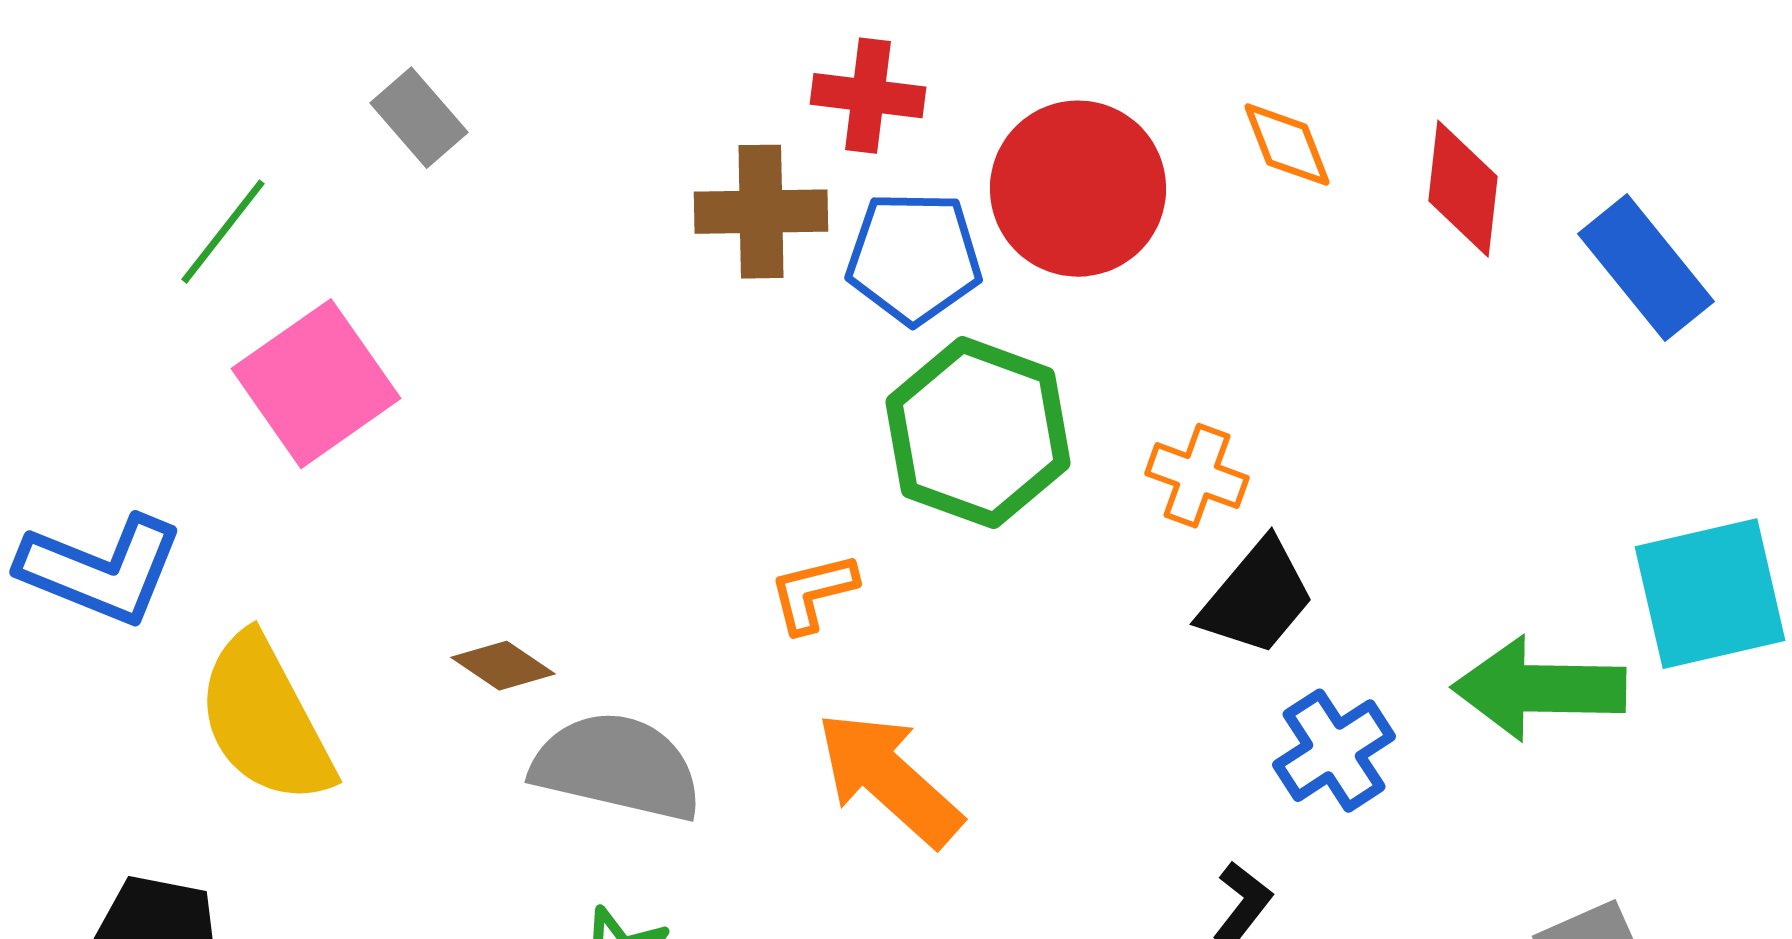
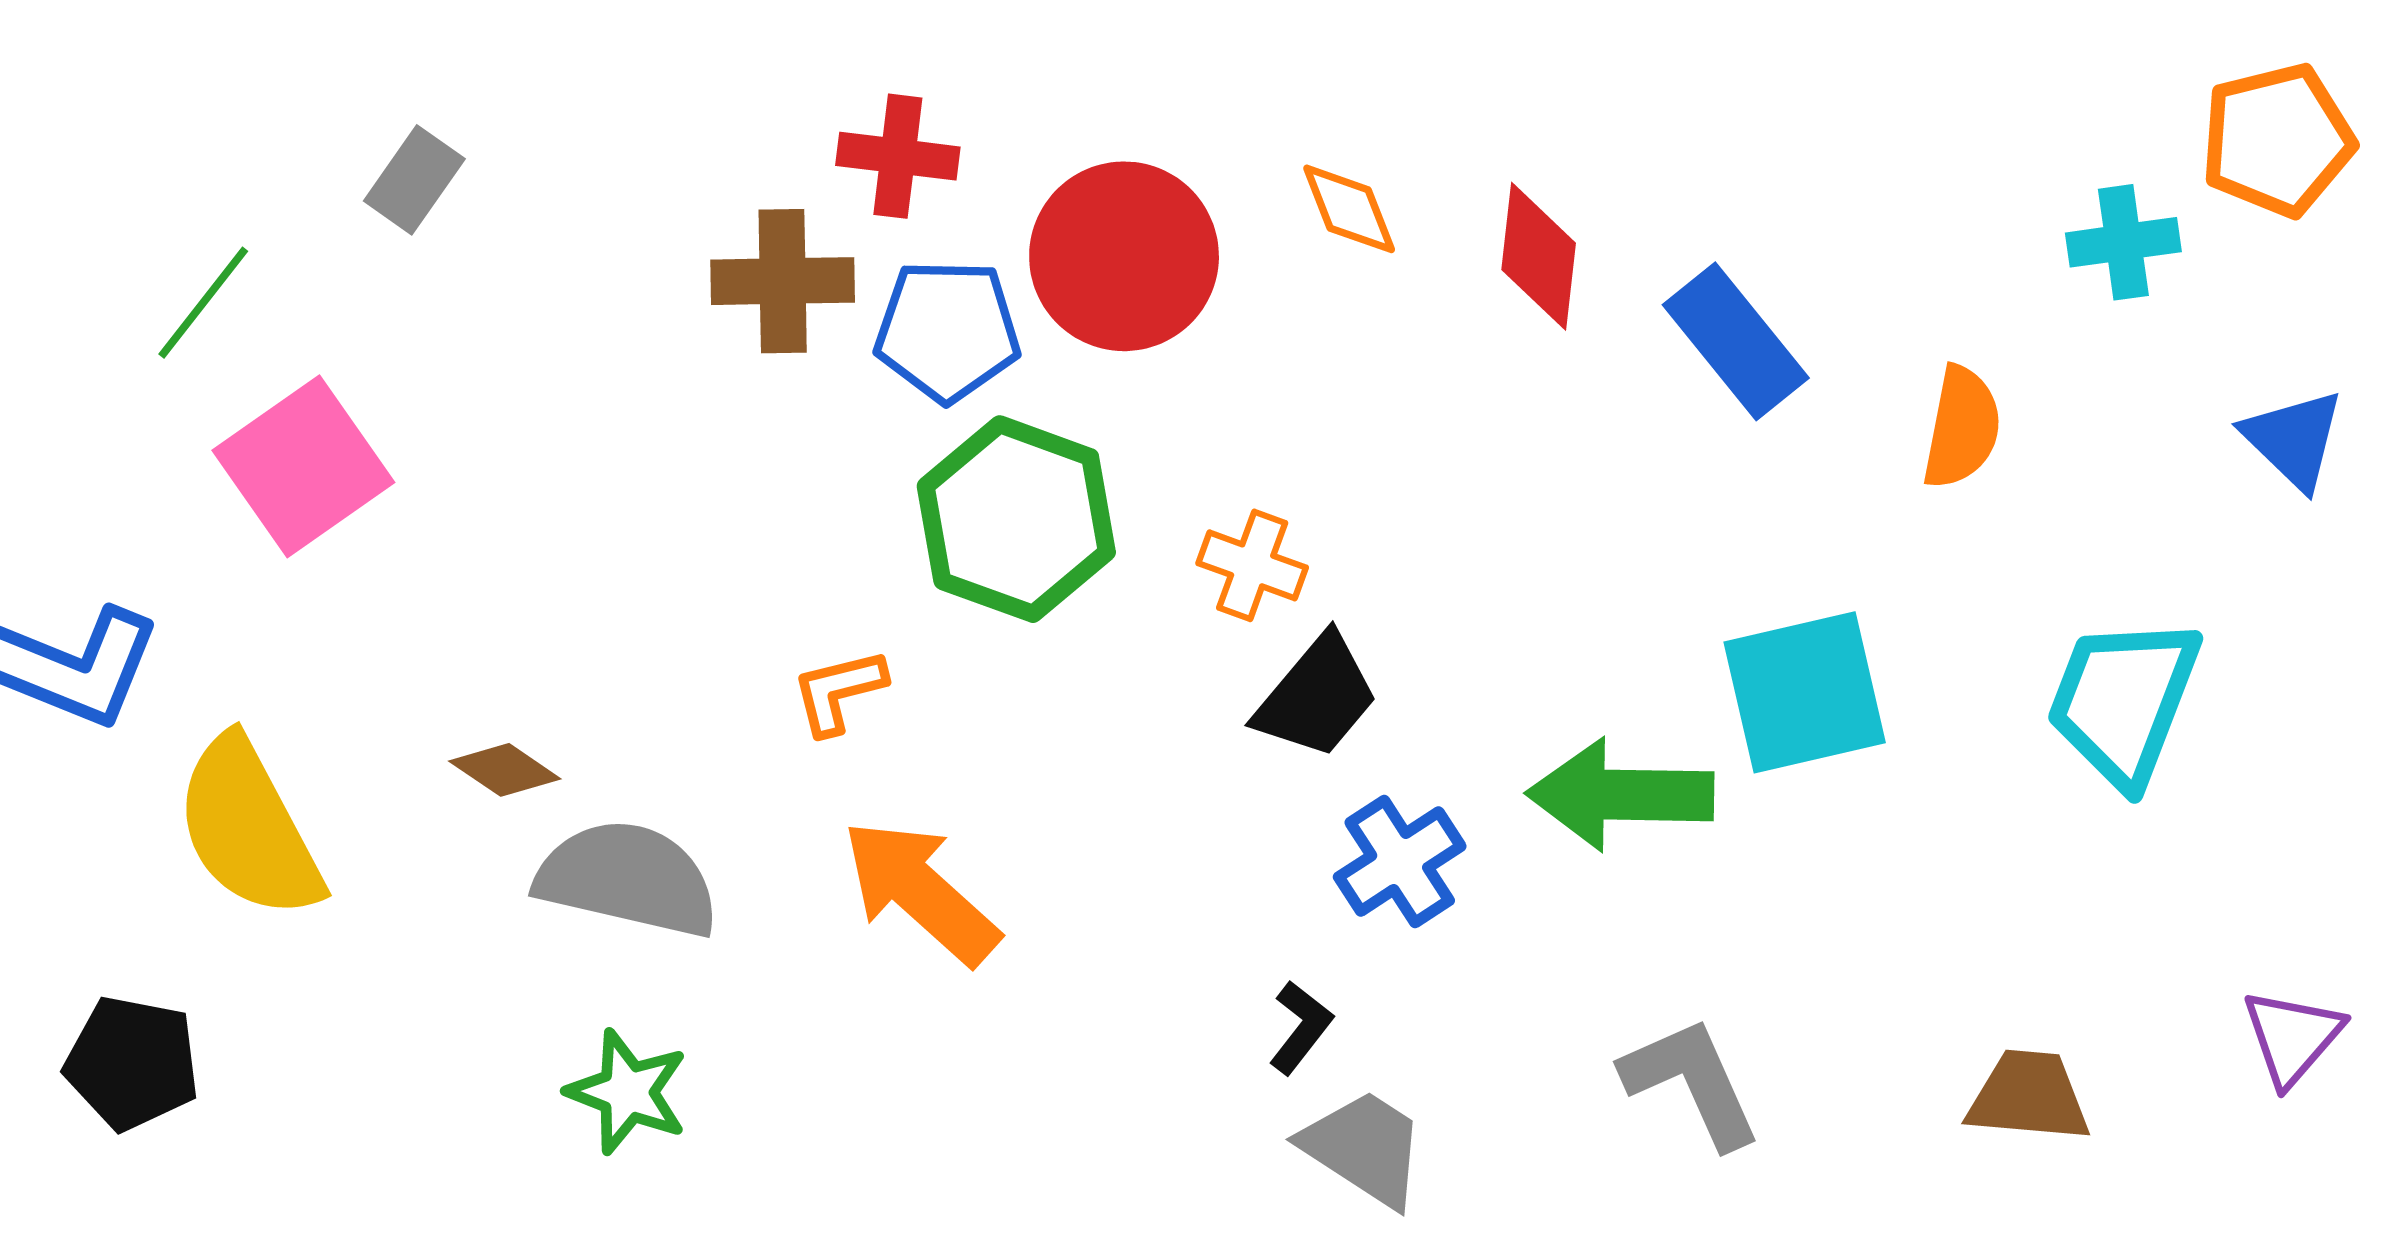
gray rectangle: (419, 118) -> (414, 180), turned 76

